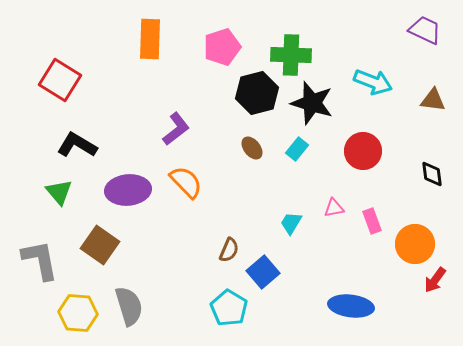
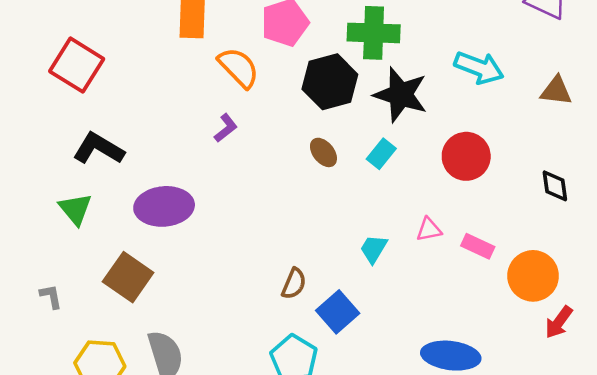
purple L-shape: (176, 129) -> (226, 128), size x0.7
orange semicircle: (186, 182) -> (239, 68), moved
pink rectangle: (372, 221) -> (478, 246), turned -45
gray L-shape: (40, 260) -> (51, 296), size x0.5

